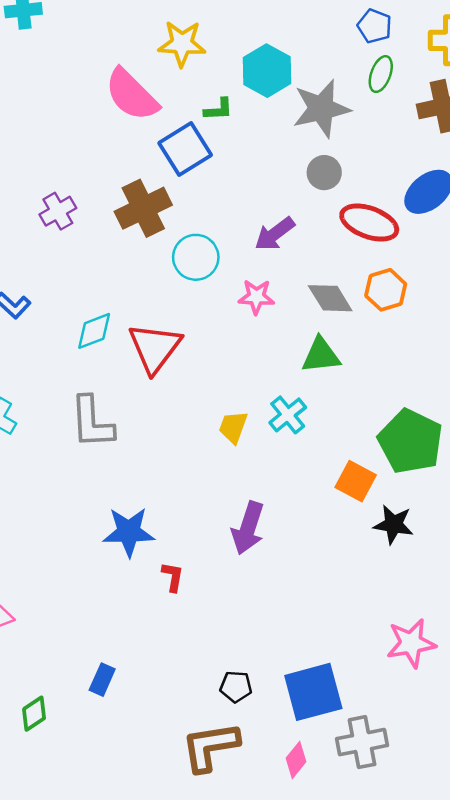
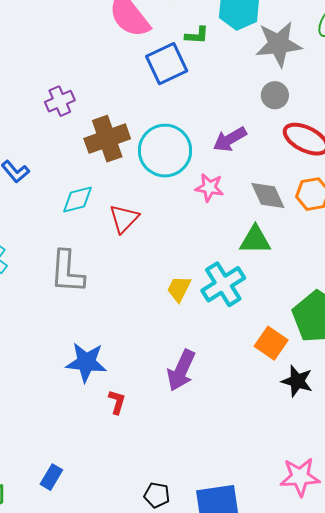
brown cross: (143, 208) -> (107, 139), moved
cyan circle: (196, 257) -> (165, 151), size x1.4
red triangle: (155, 348) -> (124, 219), size x0.7
cyan cross: (288, 415) -> (223, 284), size x1.4

